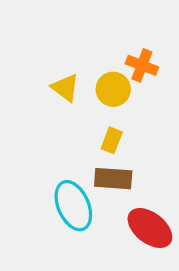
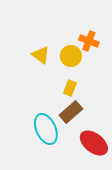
brown rectangle: (113, 179) -> (71, 112), turned -45

